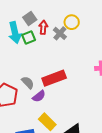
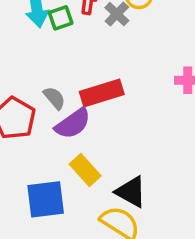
purple semicircle: (39, 96) -> (73, 124), size x1.5

